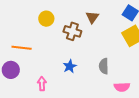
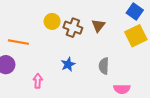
brown triangle: (92, 17) -> (98, 26), moved
yellow circle: (46, 19) -> (52, 21), moved

